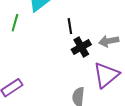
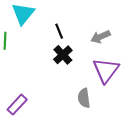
black cross: (81, 47) -> (63, 55), moved

